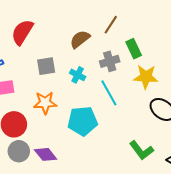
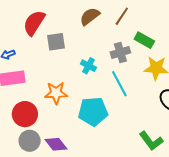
brown semicircle: (80, 39) -> (90, 16), moved
green rectangle: (134, 49) -> (144, 40), turned -36
gray square: (46, 66) -> (56, 42), moved

